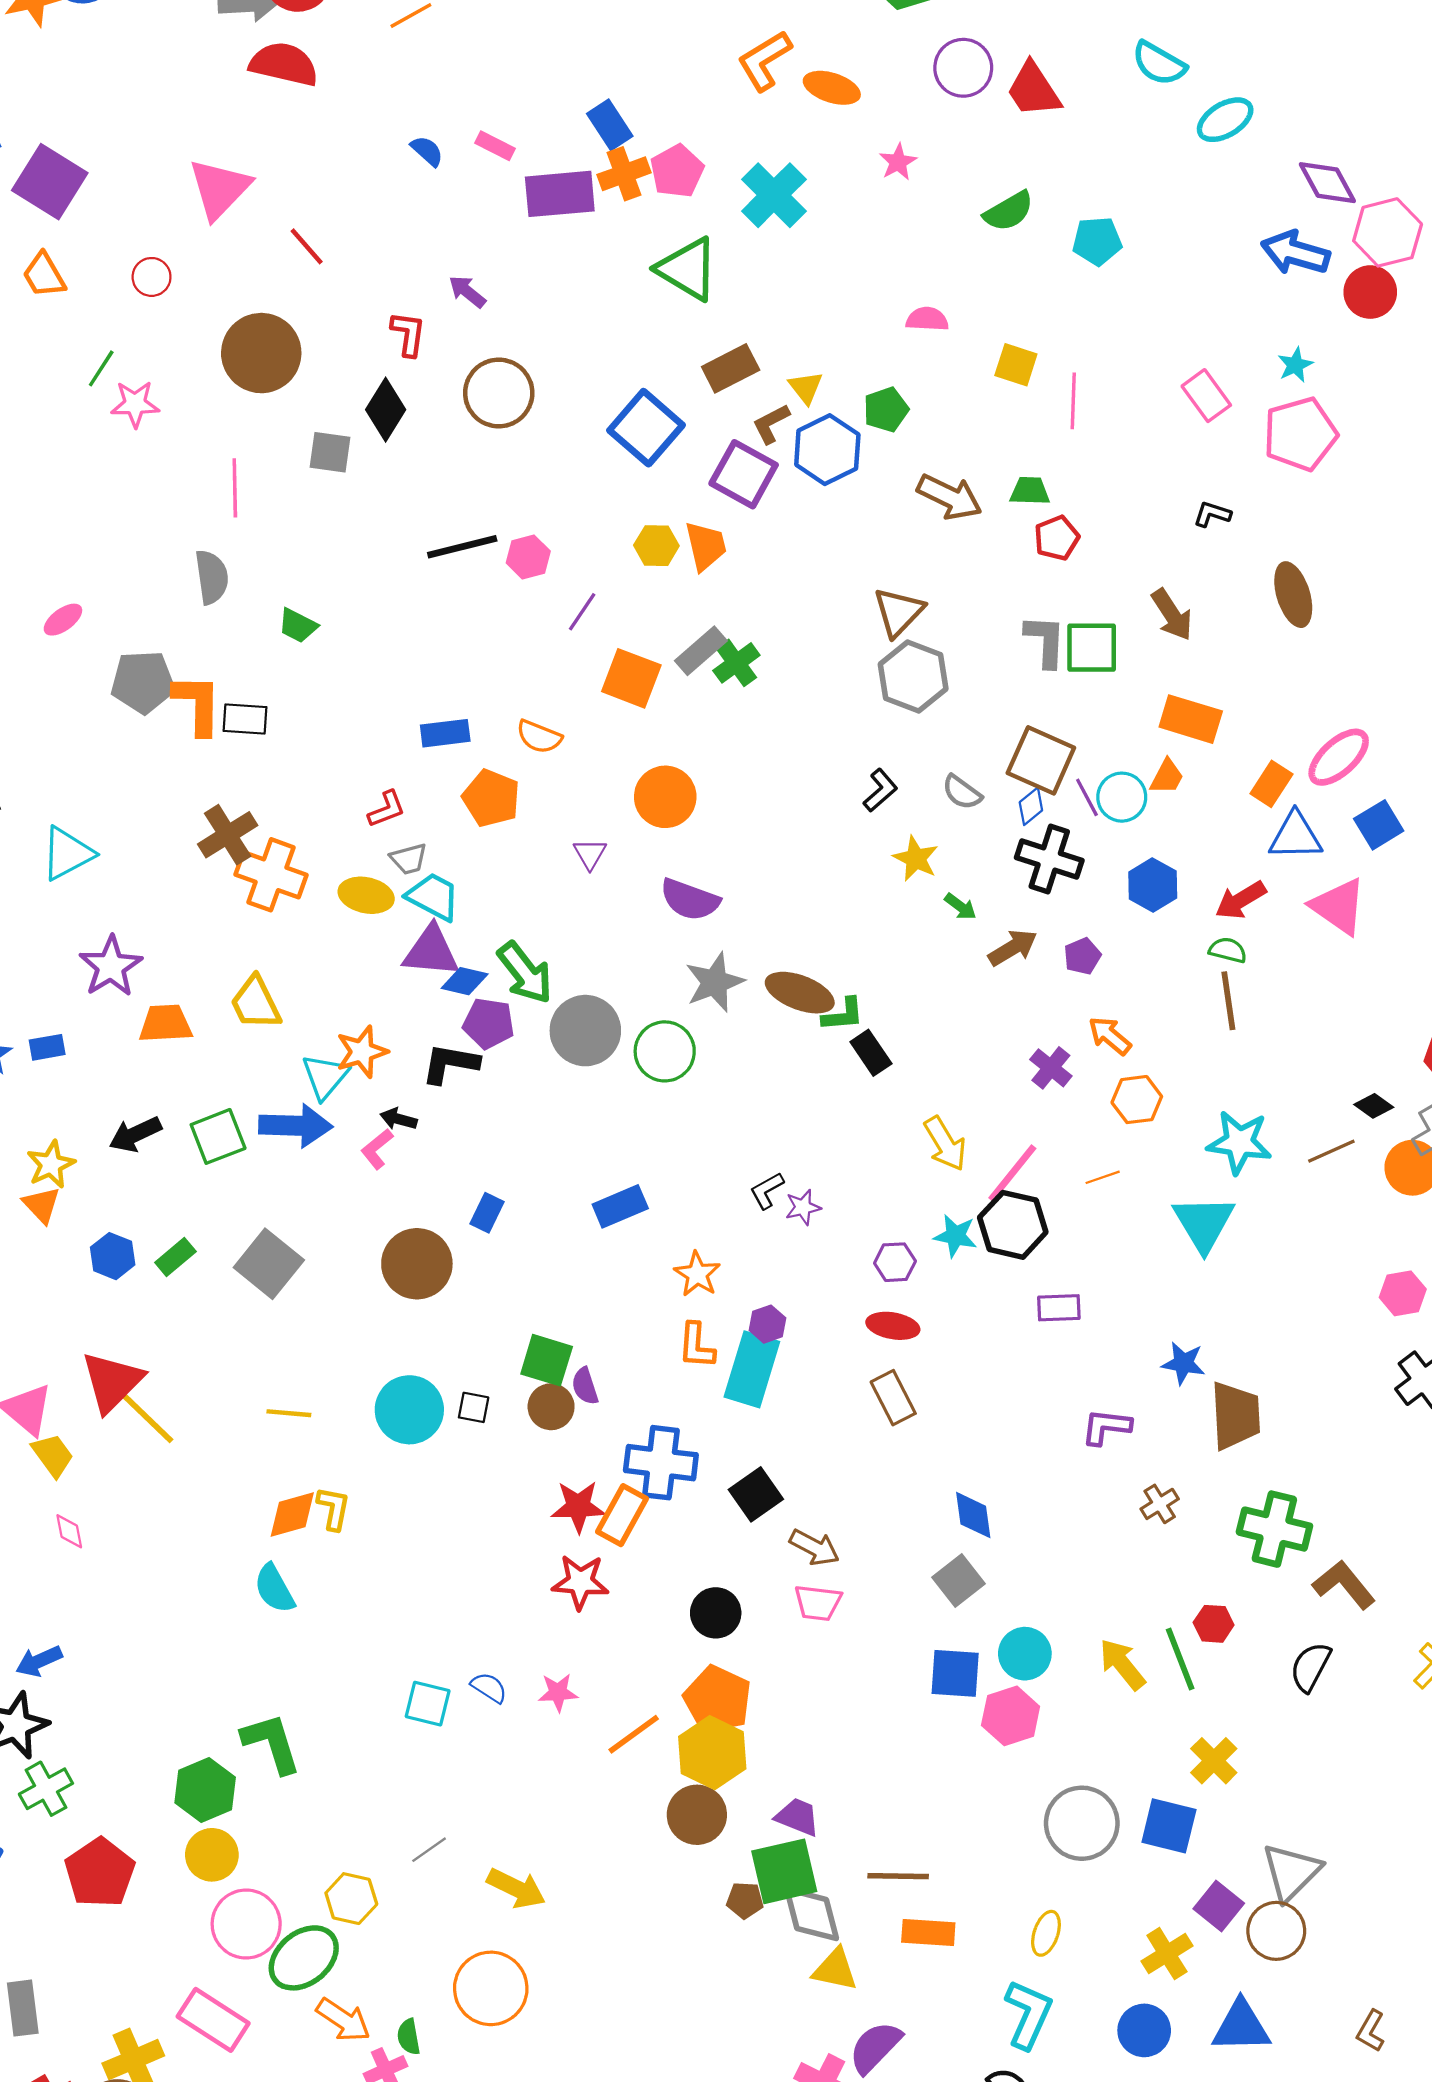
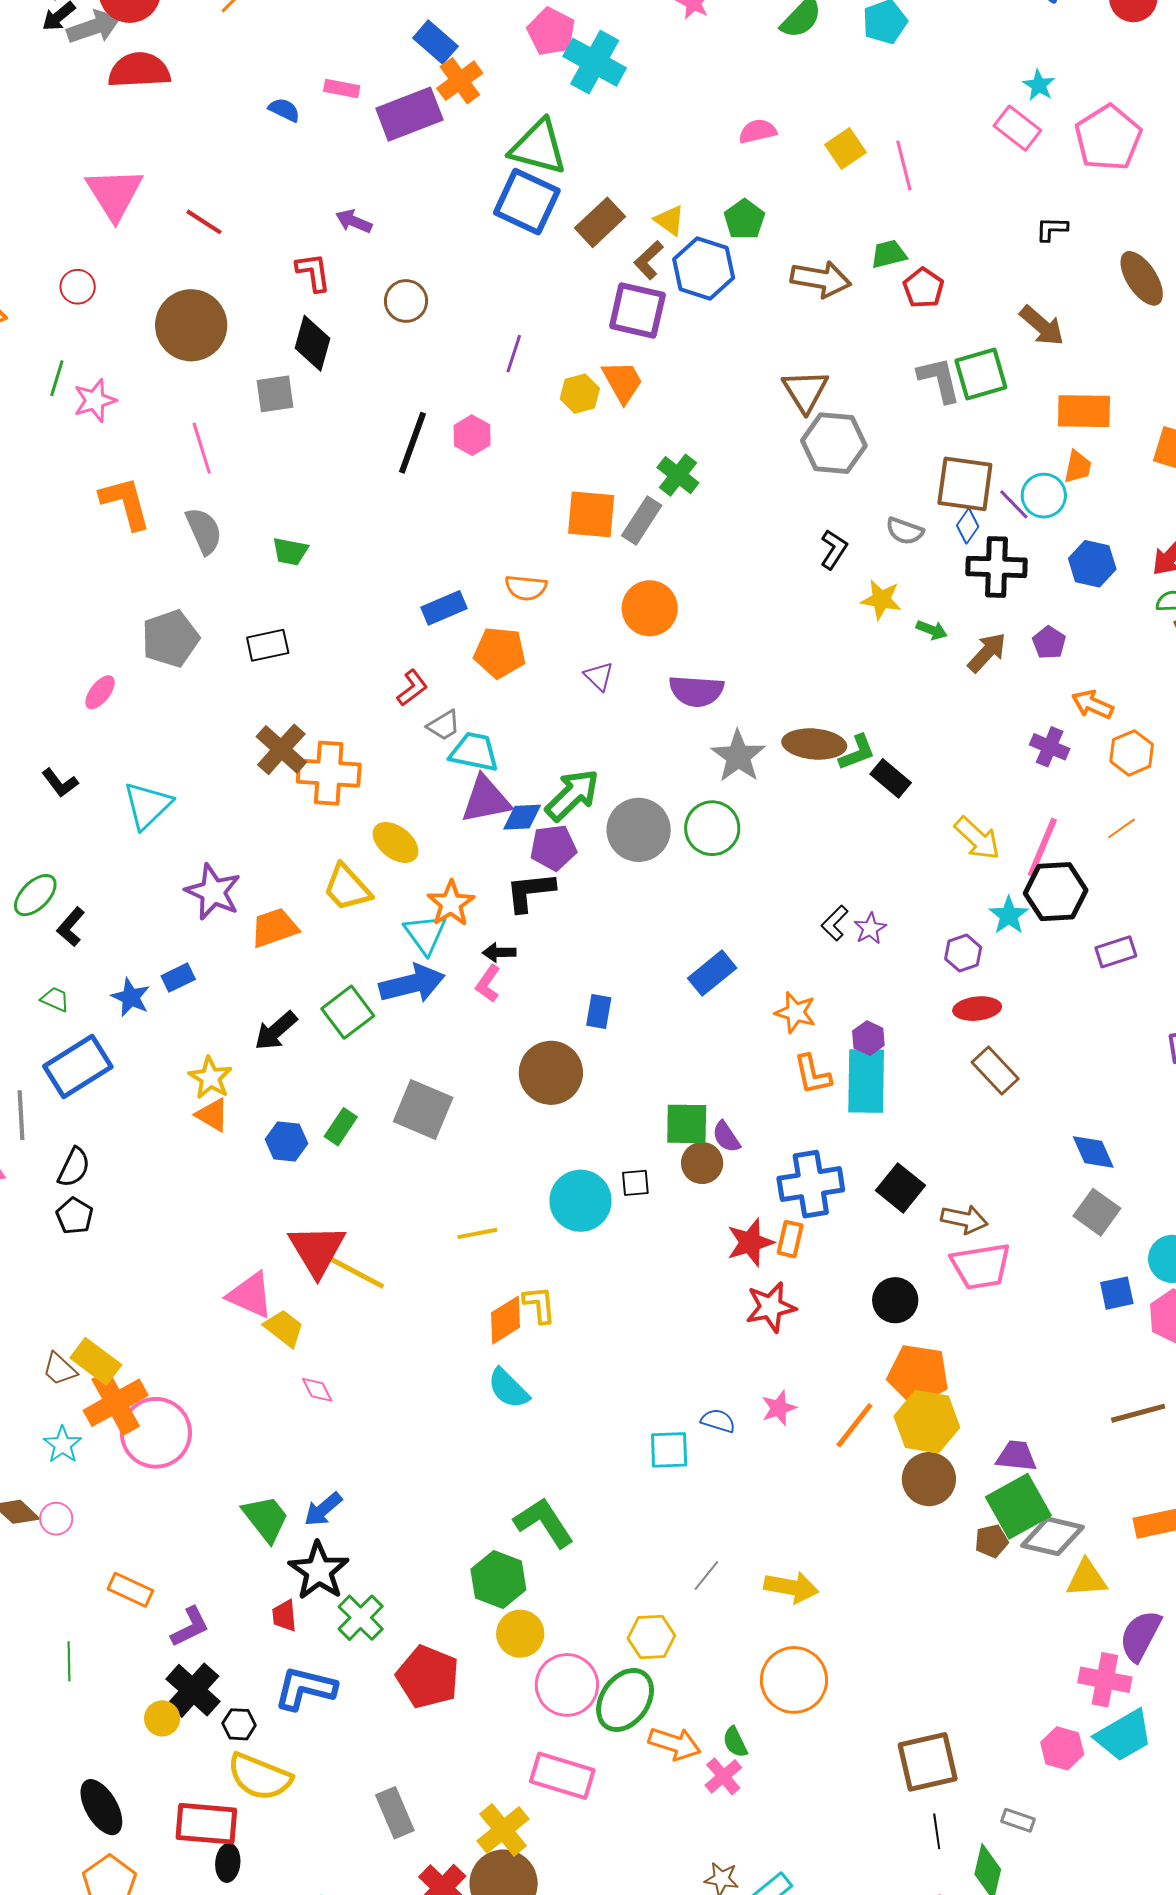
pink pentagon: (677, 171) -> (551, 32), moved
yellow square: (1016, 365) -> (845, 149), turned -36
cyan star: (1295, 365) -> (1039, 85), moved
brown circle: (499, 393) -> (406, 301), size x0.7
blue square: (646, 428) -> (527, 202), moved
black line: (462, 547) -> (413, 443), turned -40
purple line: (582, 612) -> (514, 354), moved
pink ellipse: (63, 620) -> (100, 692), moved
gray rectangle: (701, 651) -> (642, 520), moved
orange L-shape: (197, 704) -> (125, 503), moved
yellow ellipse: (366, 895) -> (396, 842), moved, turned 42
green arrow: (525, 973) -> (572, 795), turned -80
cyan star: (955, 1236) -> (1009, 915), turned -30
orange rectangle: (622, 1515) -> (790, 1239), size x0.7
pink trapezoid: (818, 1603) -> (981, 1266), size x1.4
blue square: (955, 1673) -> (1117, 1293), size x0.7
brown line: (898, 1876) -> (1138, 1413), moved
gray diamond: (812, 1914) -> (1053, 1536), turned -46

